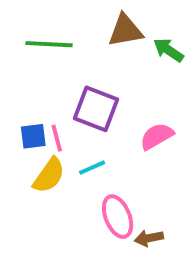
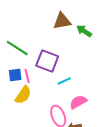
green line: (49, 44) -> (17, 48), moved, turned 30
pink semicircle: (157, 136) -> (78, 102), moved
cyan line: (92, 168) -> (64, 81), moved

